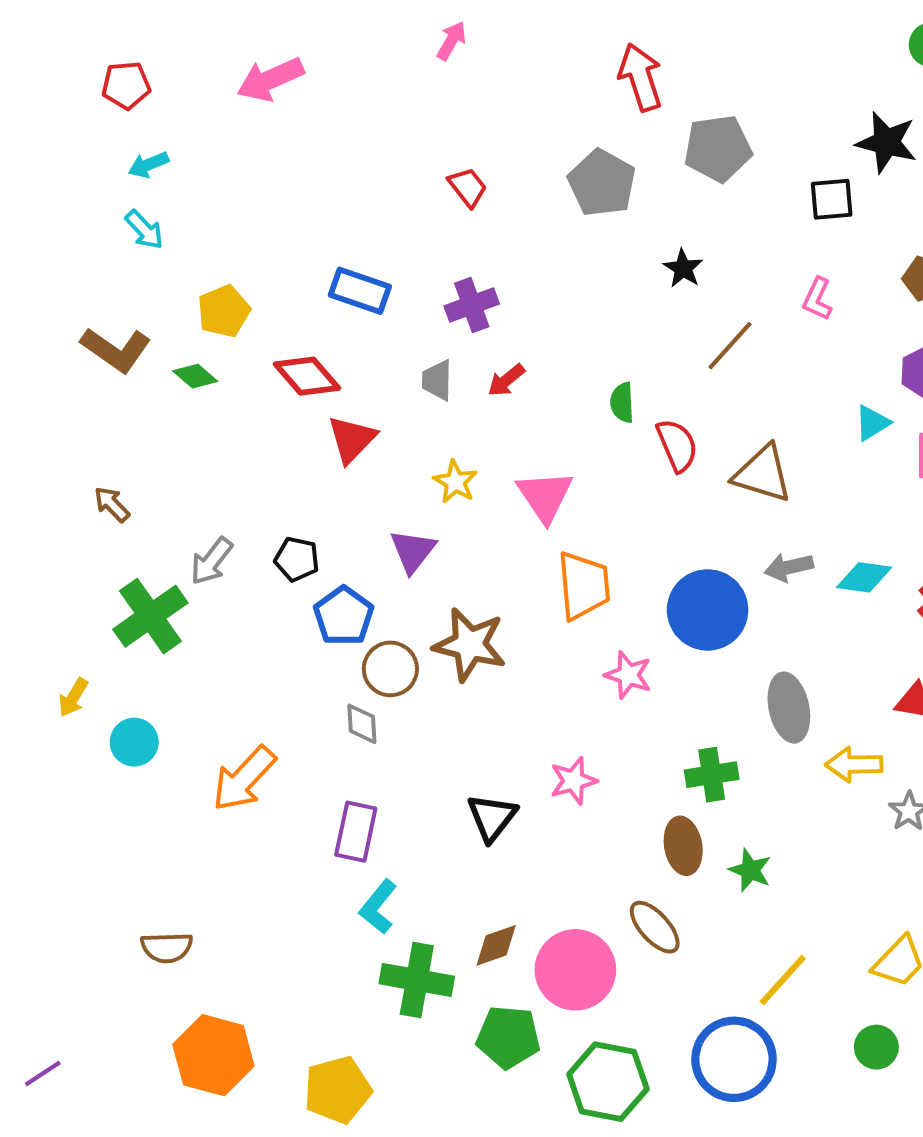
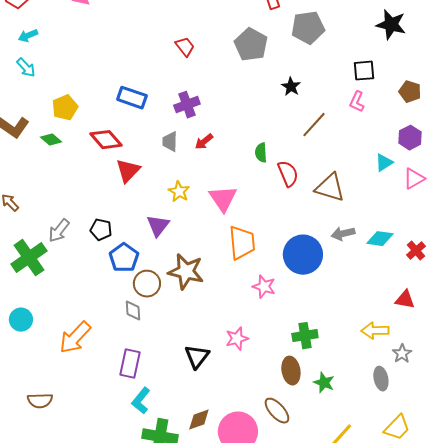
black square: (832, 199) -> (364, 71), moved
gray ellipse: (789, 708) -> (381, 379), moved, size x0.7
brown semicircle: (167, 947) -> (40, 401), moved

